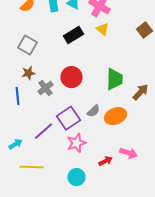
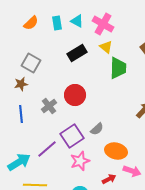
brown star: (28, 73) -> (21, 84), moved
green trapezoid: (114, 79) -> (118, 68), moved
orange ellipse: (115, 116) -> (116, 151), moved, turned 35
cyan arrow: (15, 144) -> (19, 162), size x1.6

